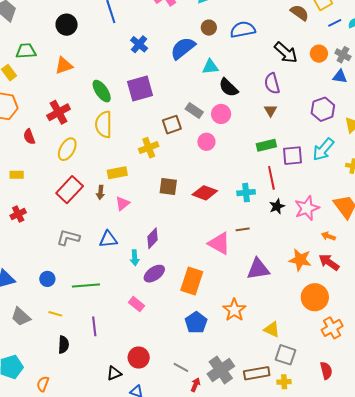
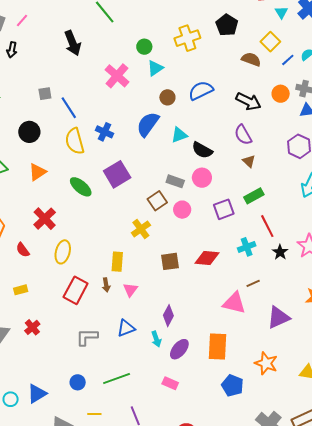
yellow semicircle: (104, 124) -> (75, 141), moved
pink circle: (206, 142) -> (182, 210), moved
purple square: (293, 156) -> (224, 209), moved
yellow rectangle: (117, 173) -> (117, 262), turned -60

